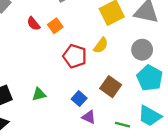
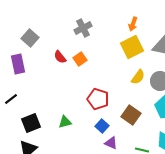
yellow semicircle: (101, 45) -> (138, 77), moved
red pentagon: (75, 56) -> (98, 99), moved

